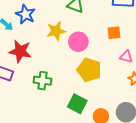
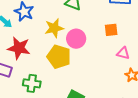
yellow pentagon: (89, 70) -> (59, 57), moved
green cross: (43, 81) -> (32, 83), moved

